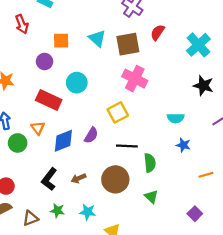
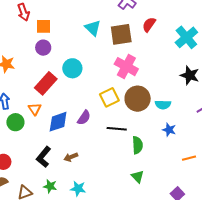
orange square: (61, 41) -> (43, 26), moved
red rectangle: (49, 100) -> (46, 83), turned -75
brown circle: (115, 179) -> (138, 99), moved

